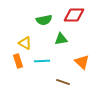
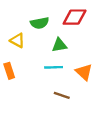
yellow triangle: (25, 43) -> (17, 40), moved
cyan line: (42, 61) -> (54, 67), moved

